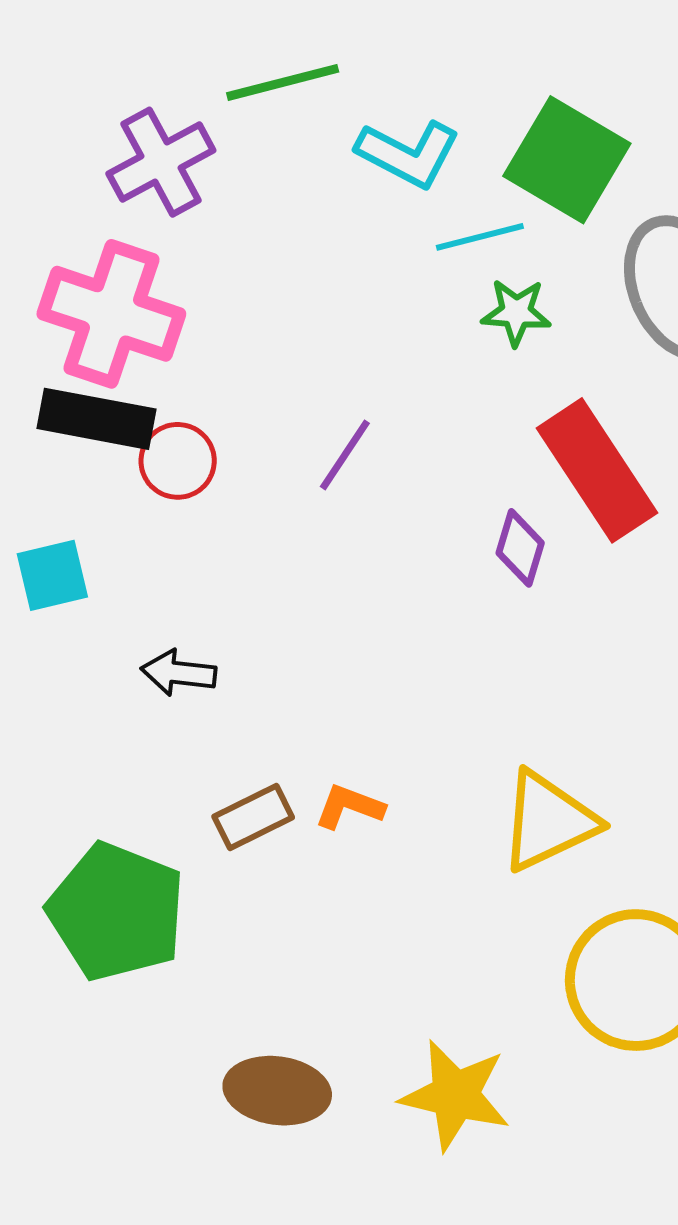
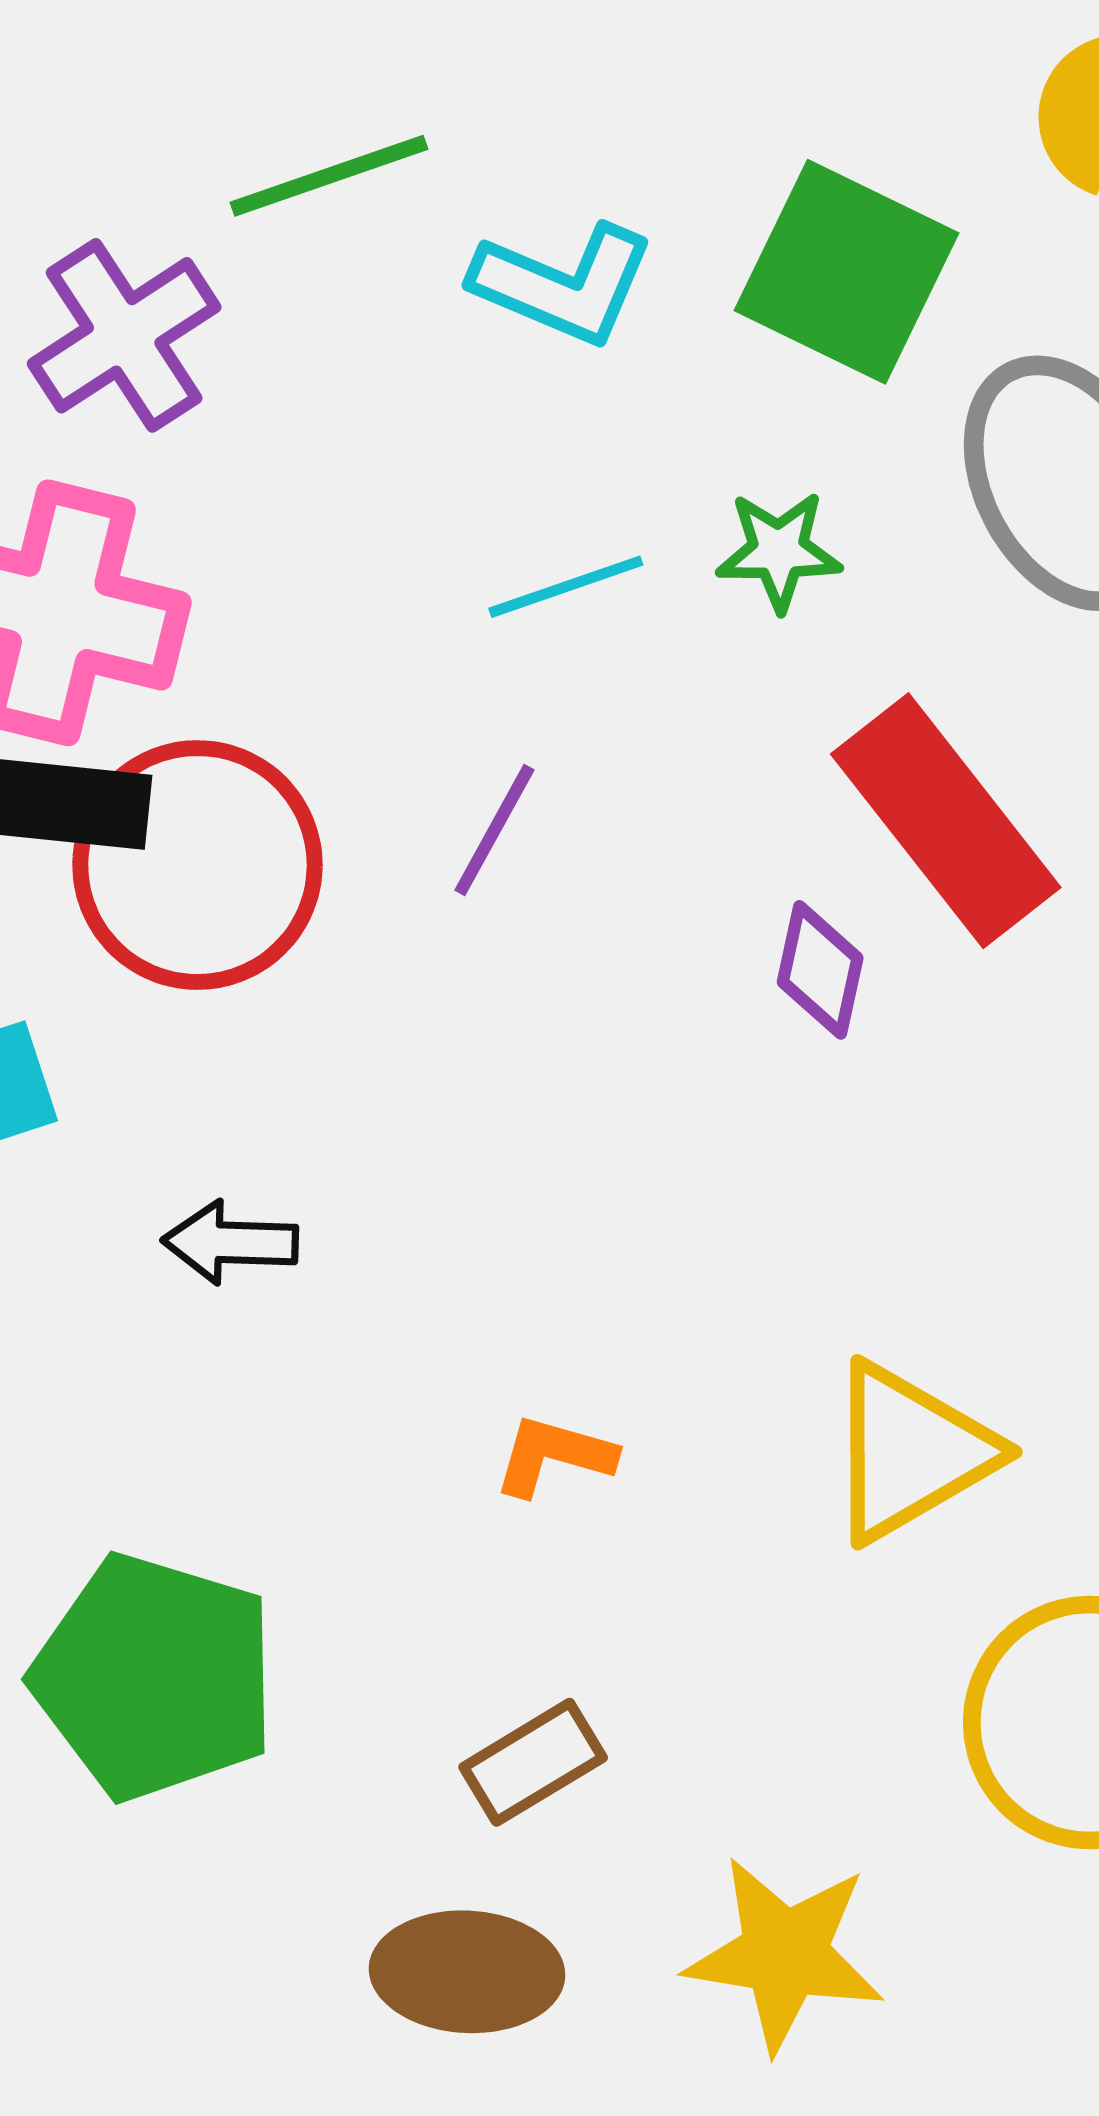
cyan line: (480, 237) -> (566, 587), moved
red circle: (178, 461) -> (197, 865), size x1.8
brown rectangle: (253, 817) -> (533, 1762), moved

